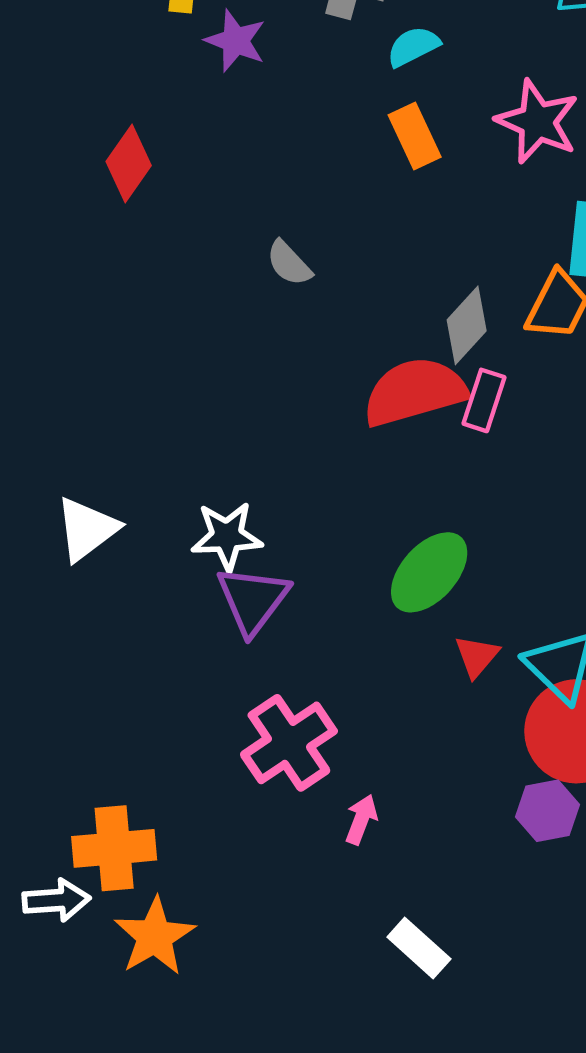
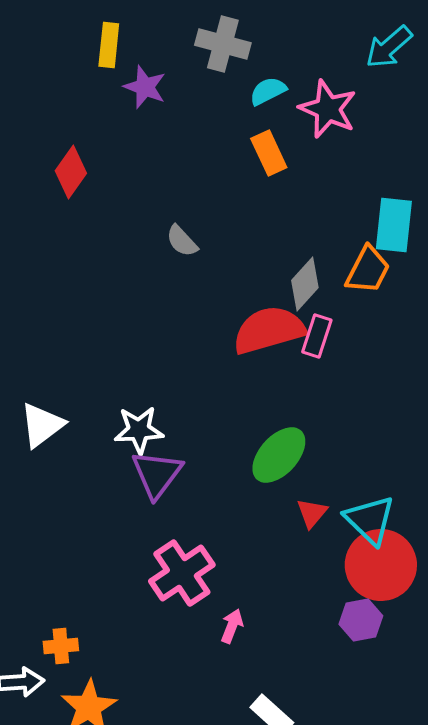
pink star: (537, 122) -> (328, 109), moved
orange cross: (114, 848) -> (61, 646), size x0.6

